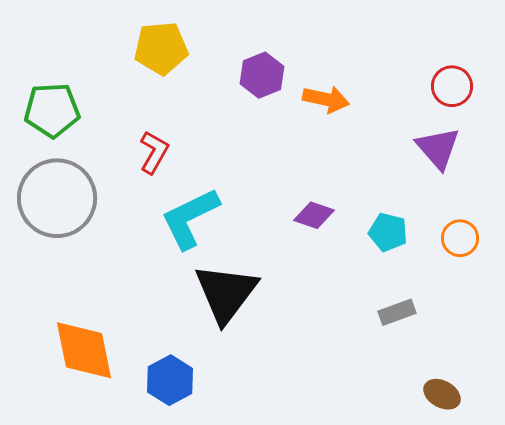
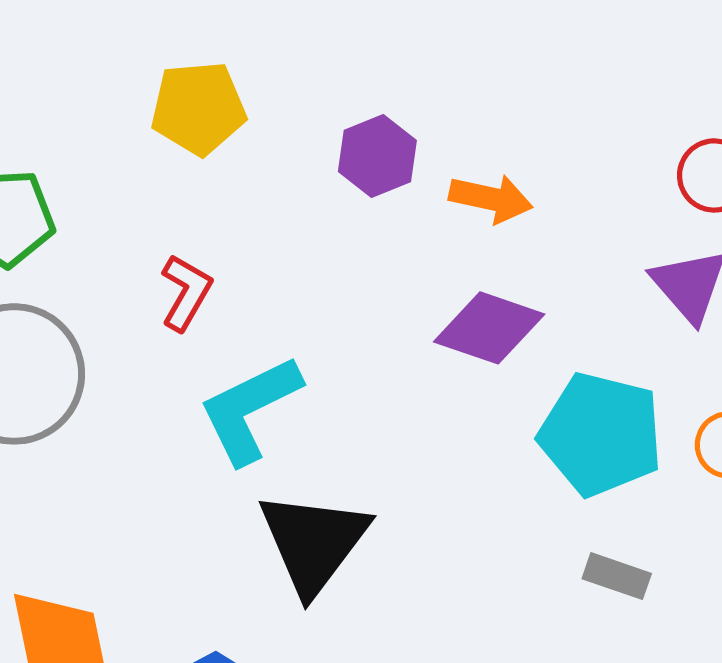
purple diamond: (314, 215) -> (489, 328), moved, size x1.5
cyan pentagon: (388, 232) -> (601, 434), size x1.8
gray rectangle: (397, 312) -> (617, 576), turned 39

